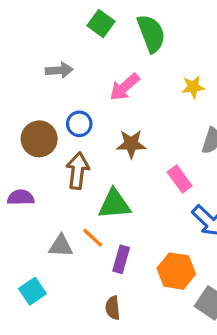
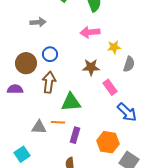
pink arrow: (124, 87) -> (90, 32), moved, turned 36
yellow star: (193, 87) -> (114, 47), moved
brown star: (131, 144) -> (91, 67), moved
purple semicircle: (21, 197) -> (15, 89), moved
orange line: (93, 238) -> (58, 122), turned -40

